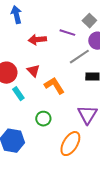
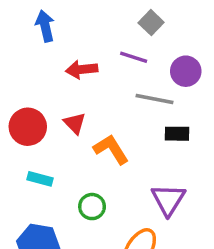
gray square: (89, 21) -> (151, 23), moved
gray line: (79, 57) -> (154, 99), turned 45
cyan rectangle: (18, 94) -> (40, 179), moved, turned -40

